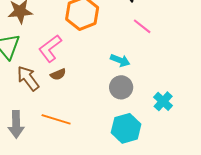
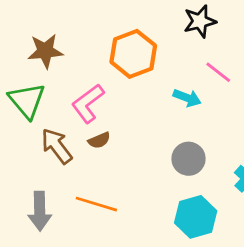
cyan arrow: (120, 60) -> (187, 98), moved

